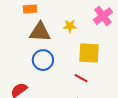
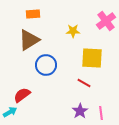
brown triangle: (40, 32) -> (29, 40), moved, turned -35

